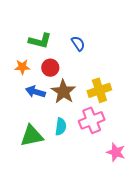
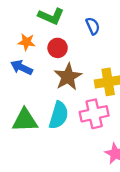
blue arrow: (35, 92) -> (22, 67), moved
cyan semicircle: (61, 127) -> (59, 115), size x1.4

